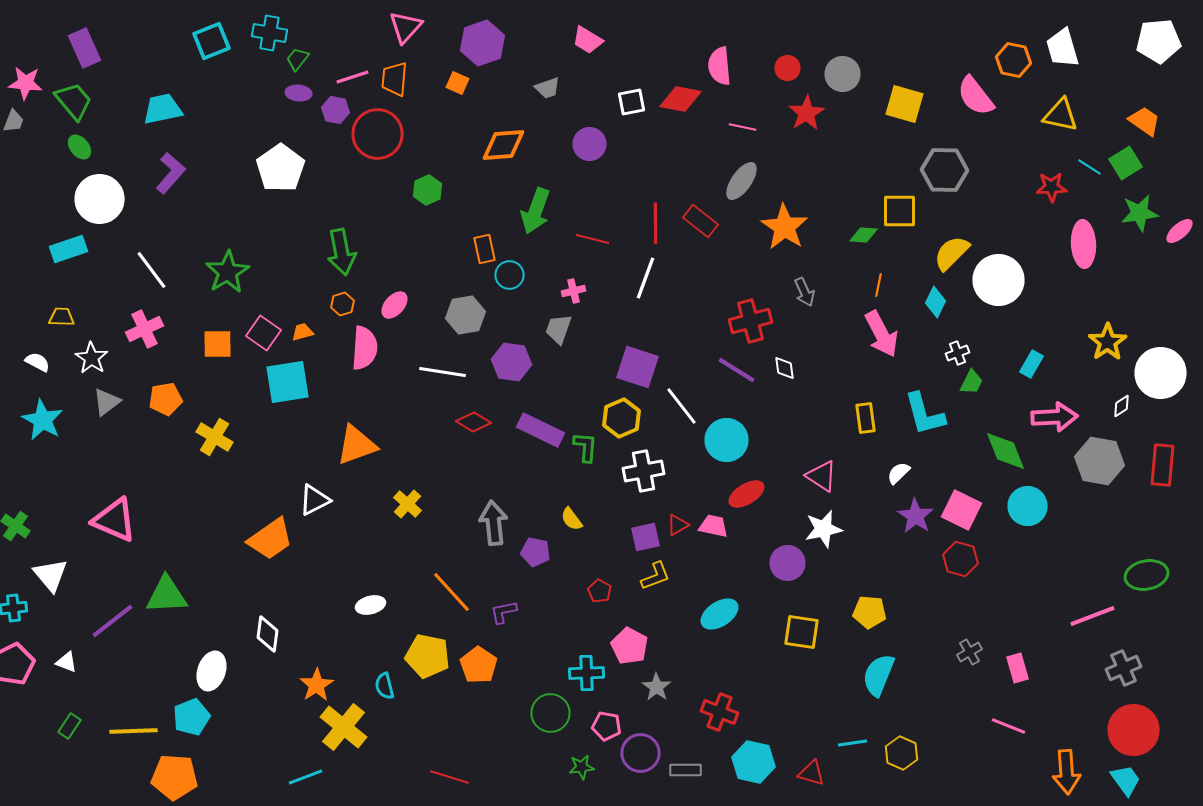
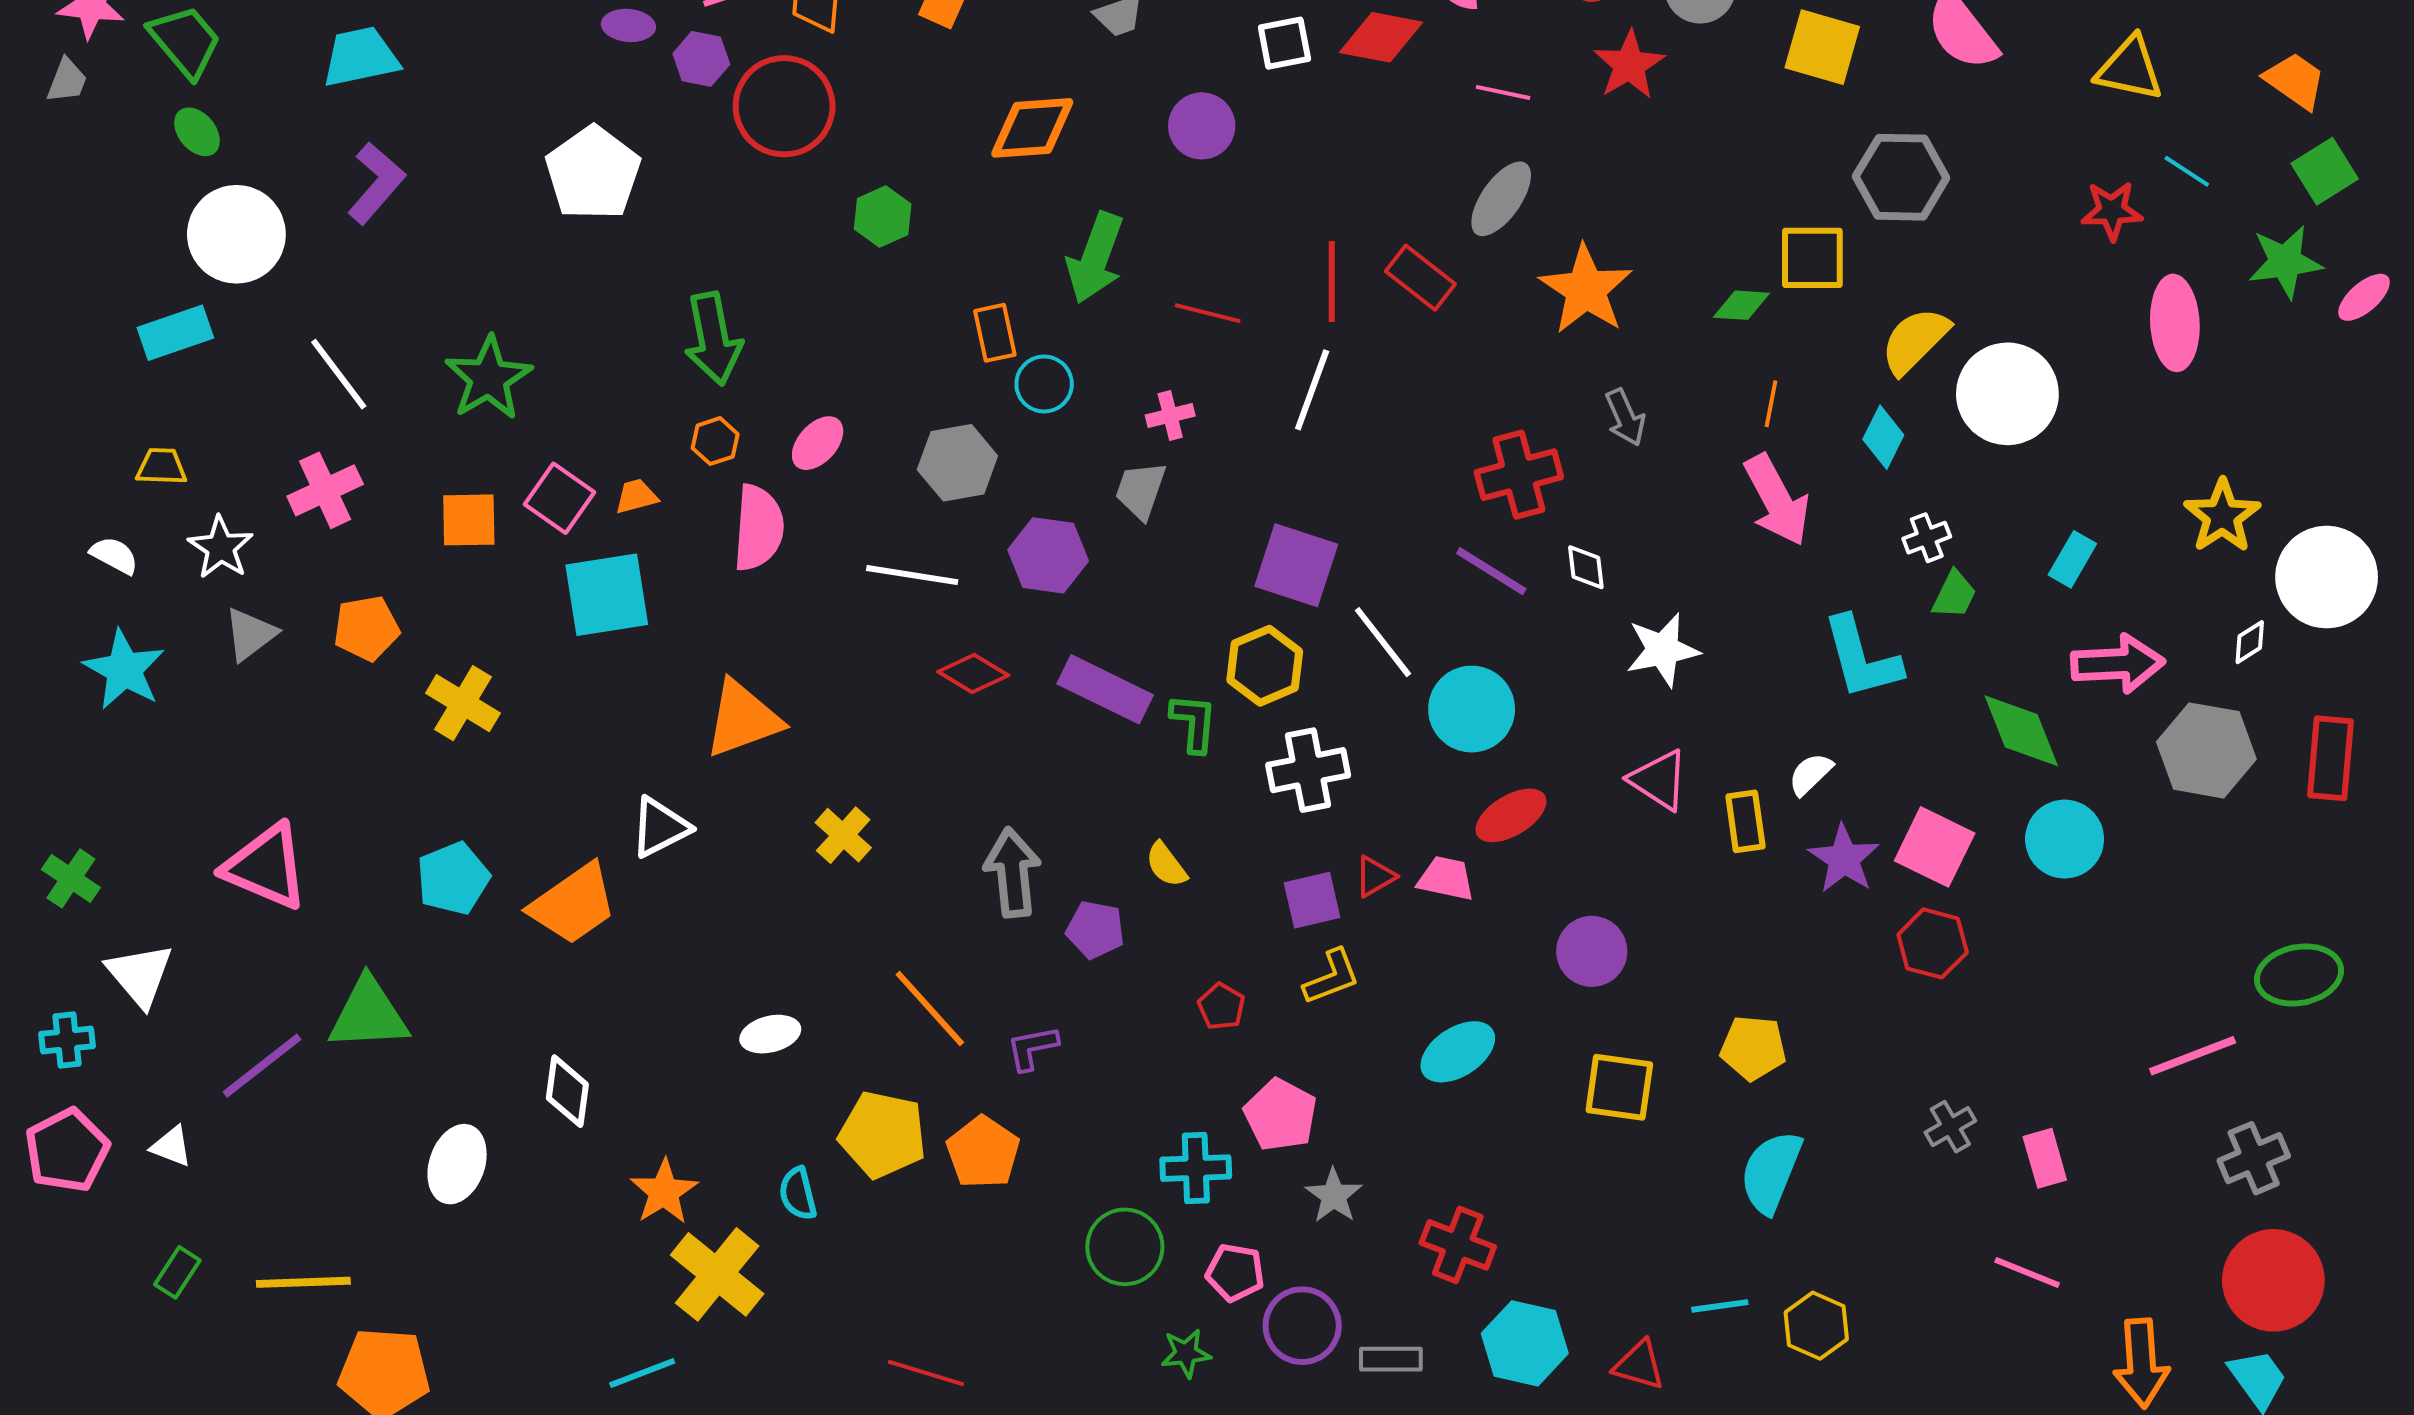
green square: (1126, 163) -> (2325, 171), moved
yellow rectangle: (866, 418) -> (1745, 821), moved
white star: (824, 529) -> (1663, 650), moved
cyan pentagon: (192, 717) -> (453, 878), moved

